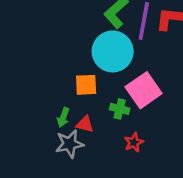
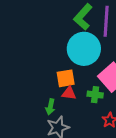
red triangle: (85, 124) -> (69, 93), moved

